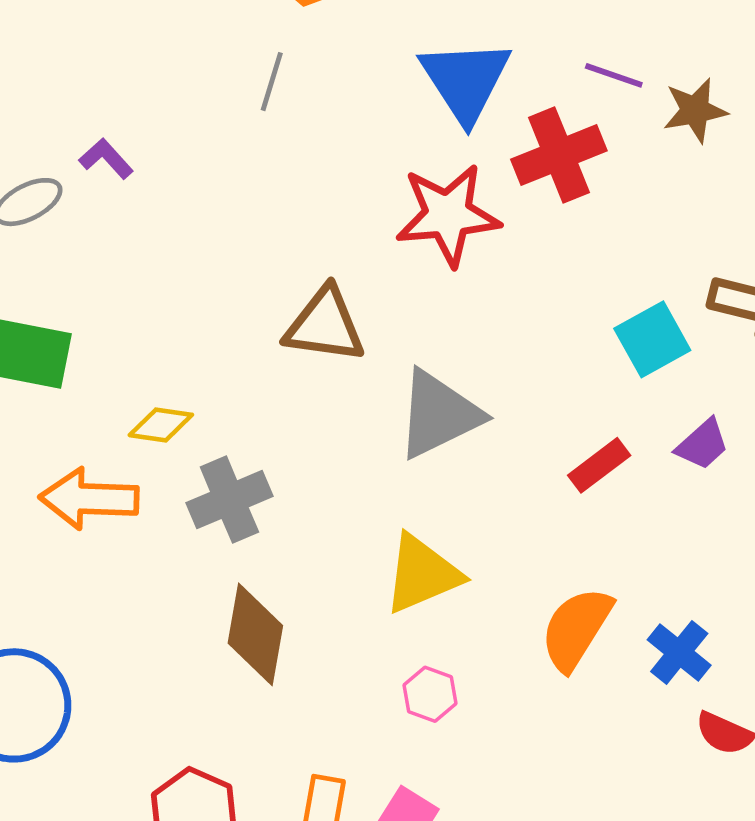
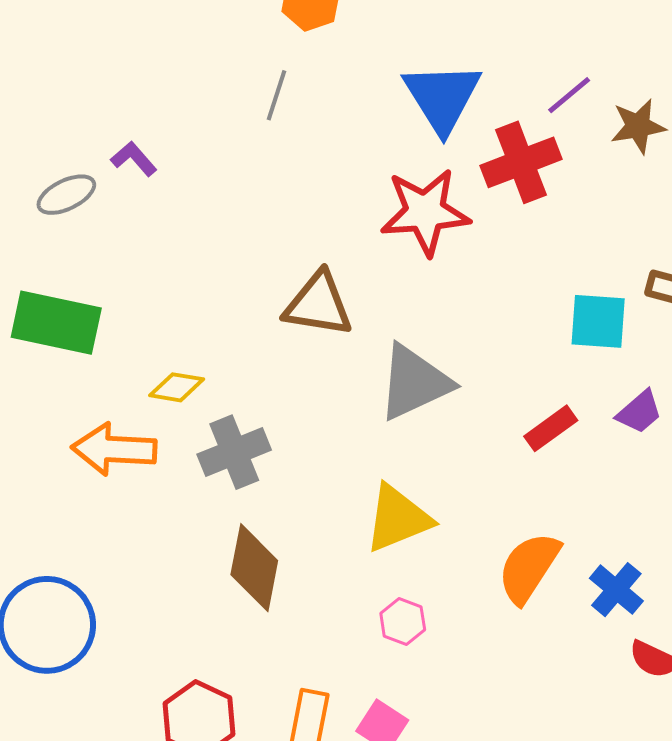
purple line: (614, 75) -> (569, 95), turned -60
cyan square: (652, 339) -> (598, 321), turned 32

